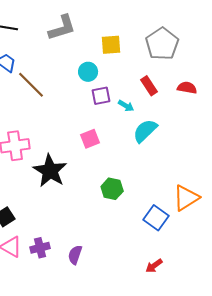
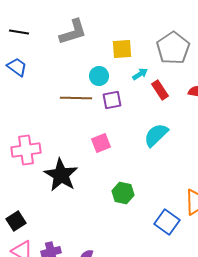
brown line: (31, 85) -> (76, 98), moved, turned -44
cyan arrow: (126, 106) -> (140, 74), moved, turned -63

